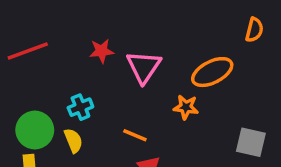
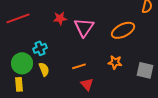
cyan cross: (80, 107) -> (40, 48), moved
orange star: (186, 107) -> (115, 62), moved
orange line: (135, 135) -> (79, 66), turned -40

